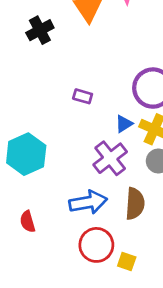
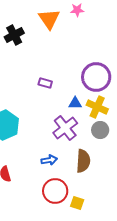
blue triangle: (124, 124) -> (75, 103), turned 32
blue arrow: (88, 202) -> (49, 160), size x0.6

